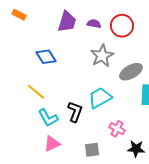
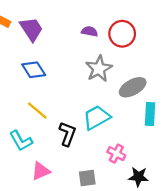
purple trapezoid: (67, 22) -> (31, 29), moved, turned -50
yellow line: (36, 92) -> (37, 111), moved
cyan L-shape: (48, 118) -> (21, 141), moved

